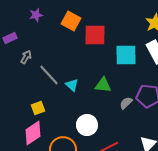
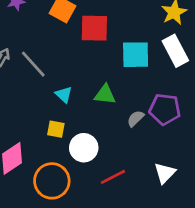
gray line: (49, 75) -> (33, 64), moved
yellow square: (38, 108) -> (56, 129), moved, turned 32

